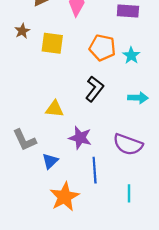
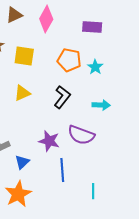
yellow triangle: (55, 109) -> (22, 93), moved, turned -30
purple semicircle: (128, 144) -> (81, 135), moved
orange star: (65, 197) -> (18, 194), moved

